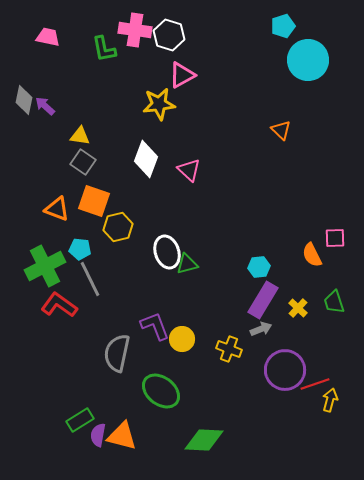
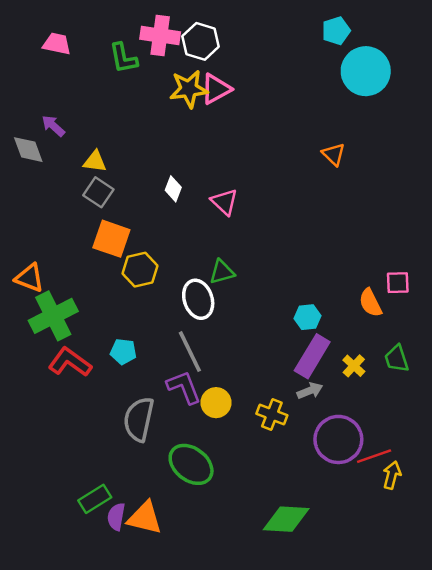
gray diamond: (24, 100) -> (28, 150), moved, turned -32
yellow star: (159, 104) -> (189, 89), moved
white diamond: (146, 159) -> (173, 189), size x0.6
orange triangle: (57, 209) -> (29, 278), moved
cyan pentagon: (80, 249) -> (123, 352), moved
green triangle: (187, 264) -> (222, 272), moved
gray line: (90, 279) -> (190, 352), moved
green diamond: (204, 440) -> (286, 519), moved

